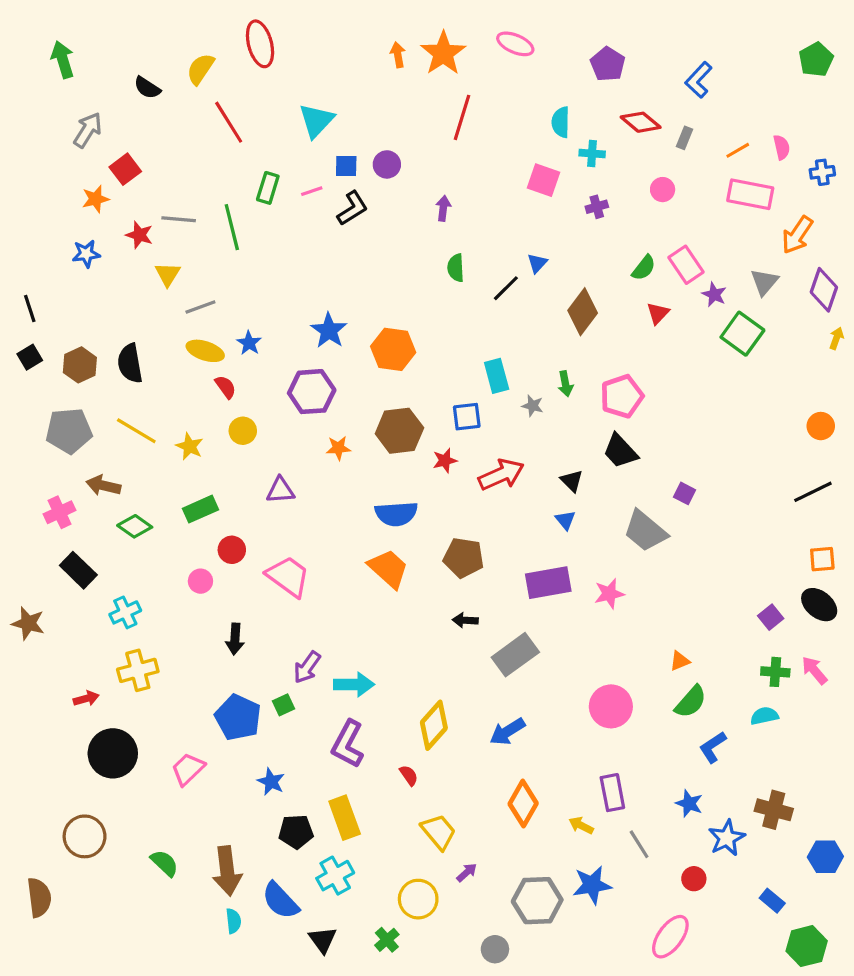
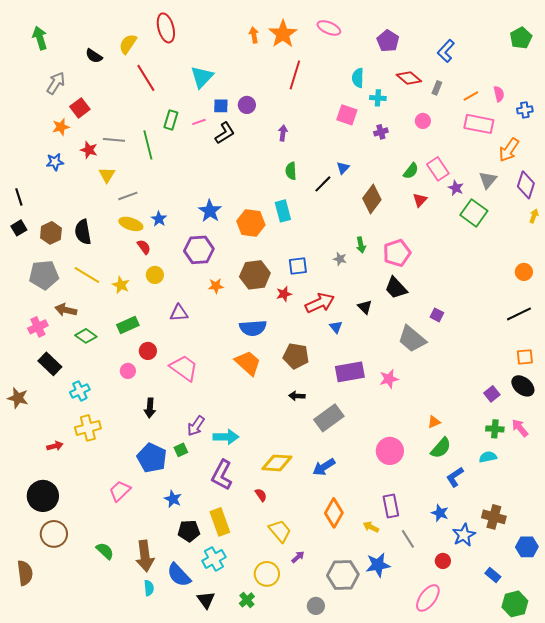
cyan rectangle: (497, 376) -> (283, 211), moved
blue triangle: (565, 520) -> (336, 327), moved
yellow diamond: (434, 725) -> (277, 463), turned 52
black circle: (113, 753) -> (43, 496), moved

